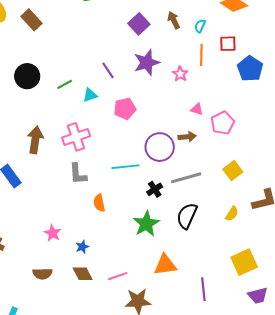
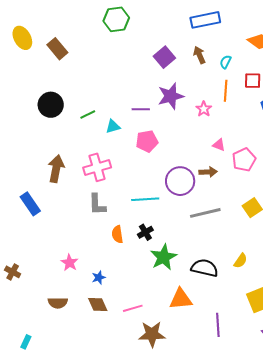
purple line: (108, 70) -> (141, 109), moved, turned -60
black cross: (155, 189) -> (145, 232), moved
yellow semicircle: (232, 214) -> (241, 261), moved
black semicircle: (187, 216) -> (205, 268), moved, turned 76

